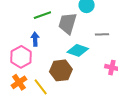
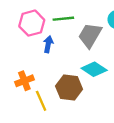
pink hexagon: (21, 57) -> (32, 23), moved
orange cross: (19, 82) -> (24, 81), moved

